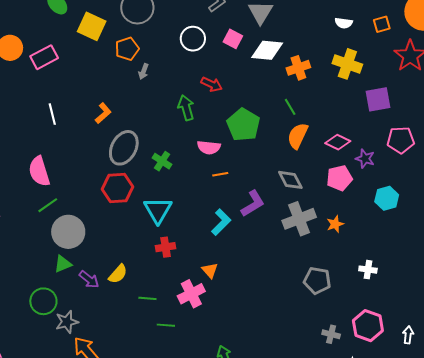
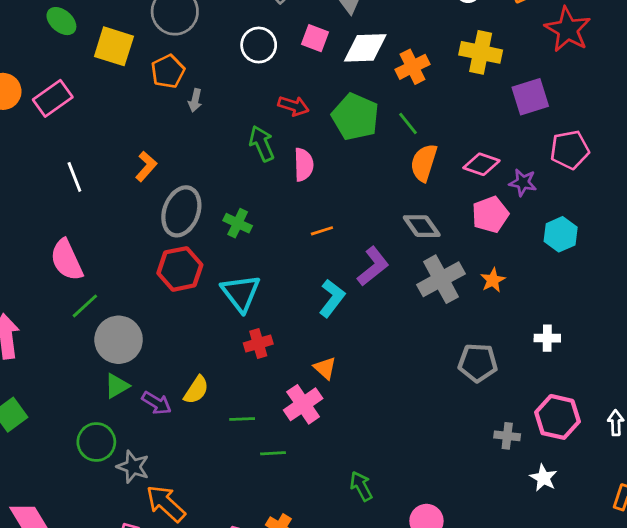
green pentagon: (243, 125) -> (355, 117), moved
pink semicircle: (209, 147) -> (304, 165), moved, turned -90
gray star: (67, 322) -> (133, 467), turned -30

